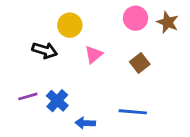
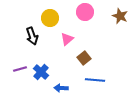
pink circle: (136, 18) -> (85, 12), moved
black arrow: (45, 50) -> (32, 36), turned 54
brown square: (140, 63) -> (84, 58), moved

